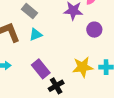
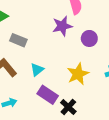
cyan triangle: (36, 35) -> (37, 70), moved
yellow star: (83, 67) -> (78, 74), moved

